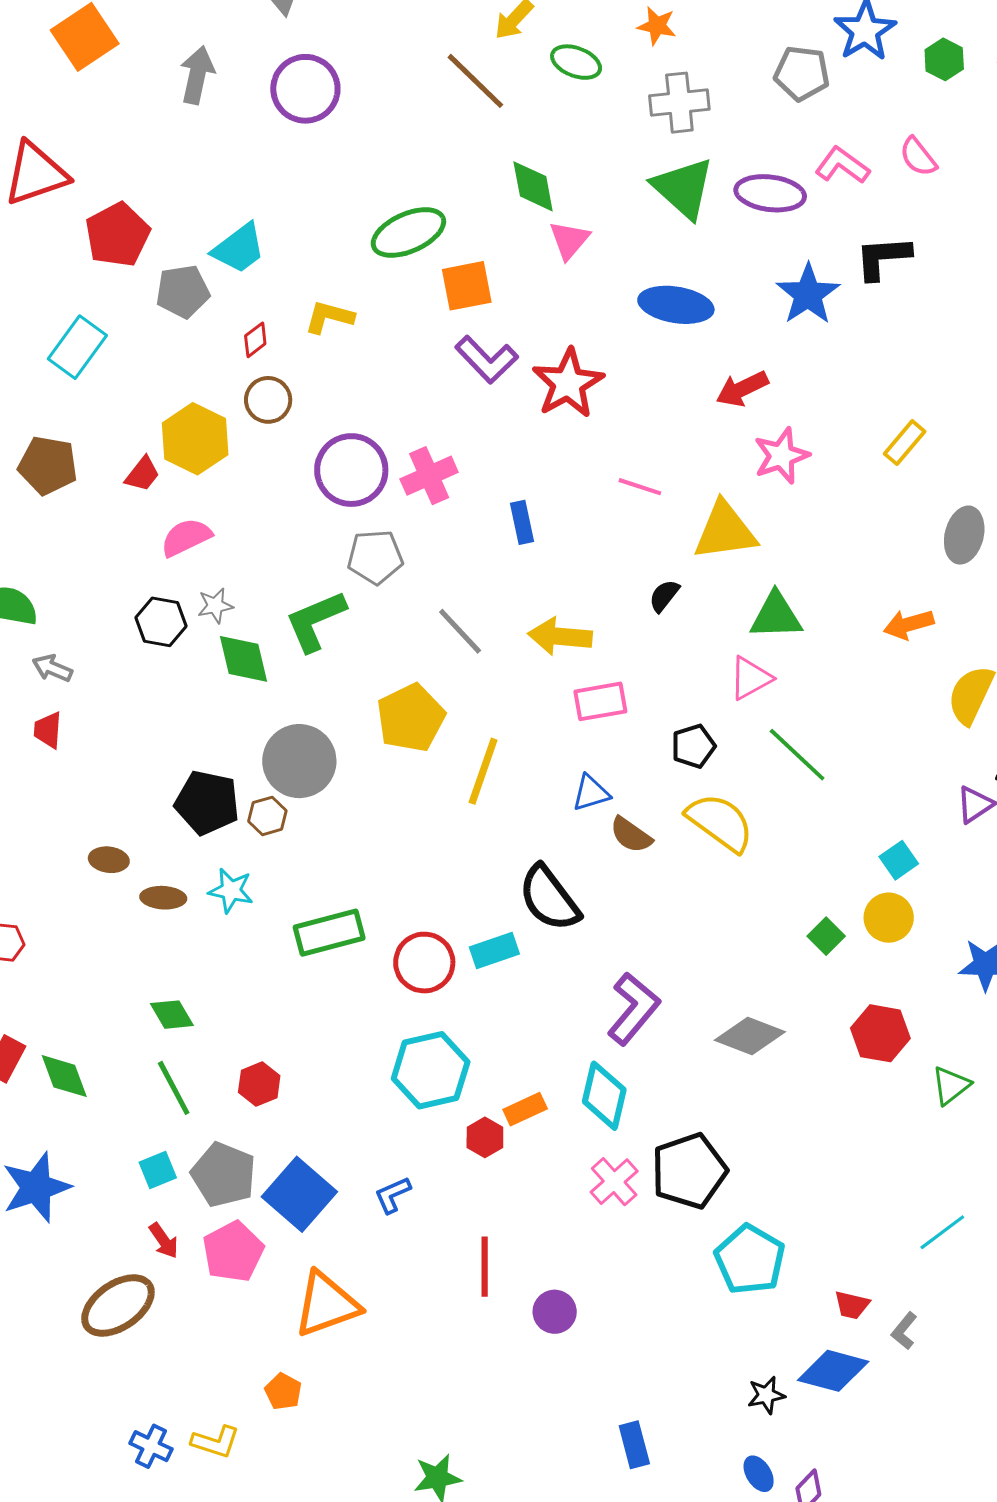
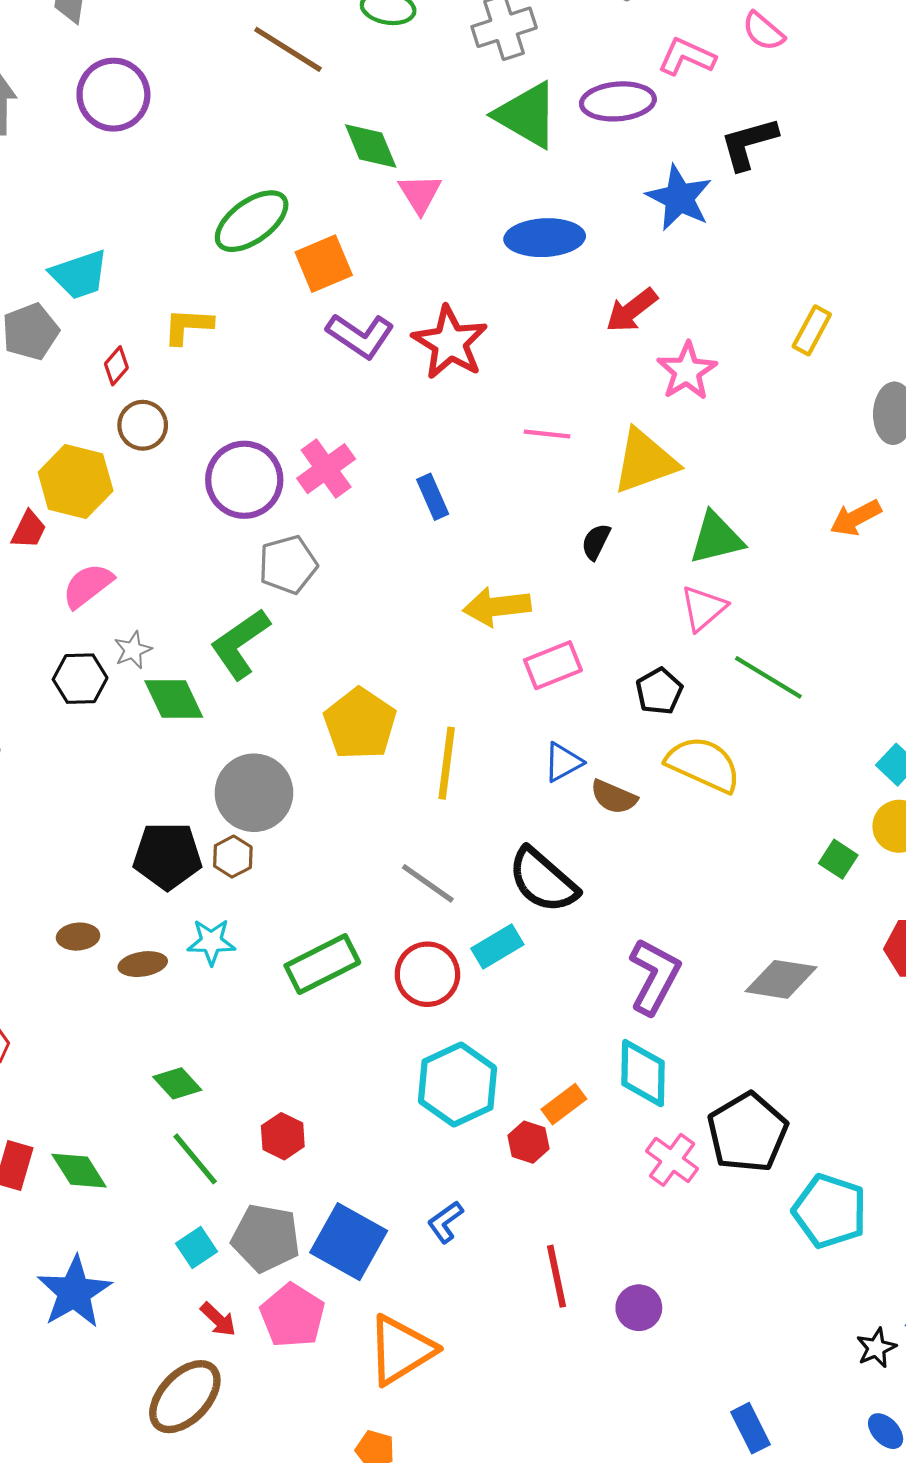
cyan trapezoid: (239, 248) -> (79, 275), turned 30
gray line: (460, 631) -> (428, 883), moved

